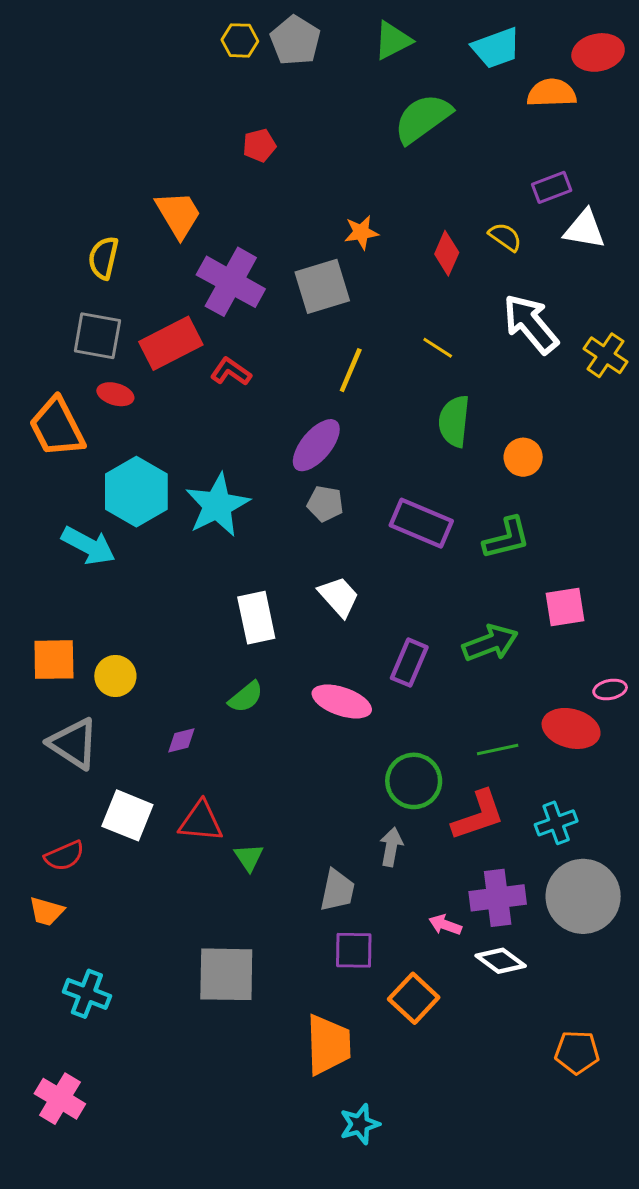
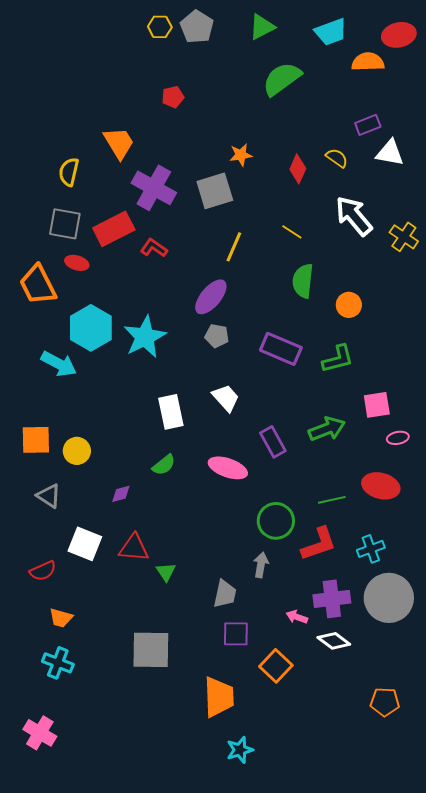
purple rectangle: (409, 663) -> (273, 442), turned -52
pink ellipse: (610, 690) -> (398, 438), moved
gray triangle: (73, 743) -> (49, 496), size x0.7
orange trapezoid: (46, 911) -> (61, 618), moved

